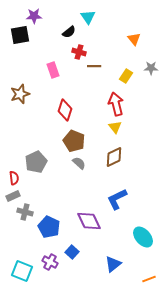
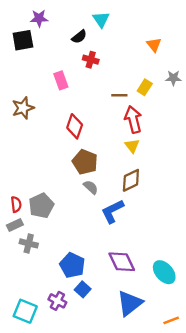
brown line: (94, 66) -> (119, 95), moved
gray pentagon: (36, 162) -> (41, 206), moved
blue L-shape: (117, 199) -> (113, 211), moved
purple diamond: (89, 221) -> (122, 262), moved
blue pentagon: (49, 227) -> (72, 265), moved
blue triangle: (113, 264) -> (130, 303), size x1.4

